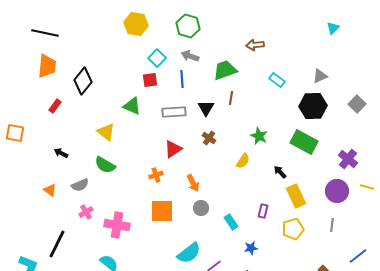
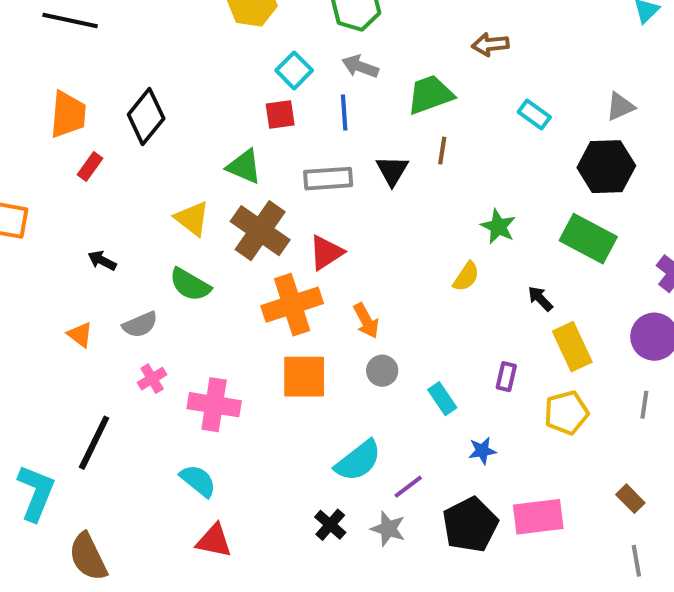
orange trapezoid: (47, 66) -> (68, 115), moved
brown cross: (209, 138) -> (260, 231), moved, size x2.0
orange cross: (156, 175) -> (292, 305), size x2.0

